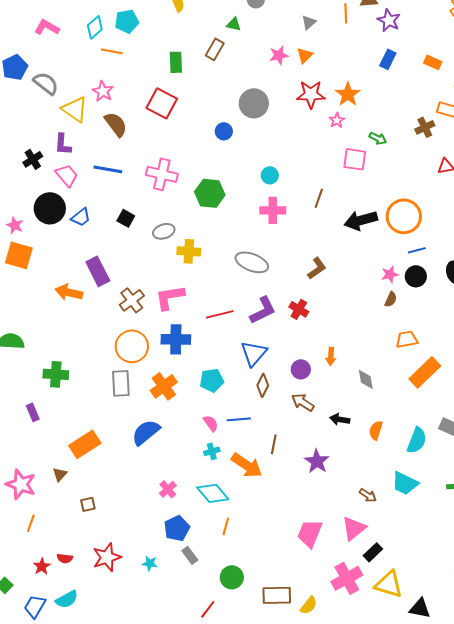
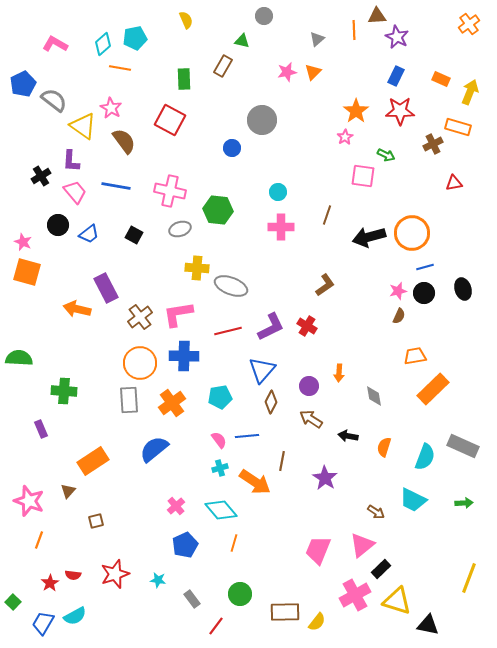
red star: (311, 94) -> (400, 111), moved
black circle: (50, 208) -> (58, 225), size x0.7
gray ellipse: (164, 231) -> (180, 229), moved
gray ellipse: (252, 262) -> (231, 286), moved
gray rectangle: (190, 555) -> (192, 599), moved

